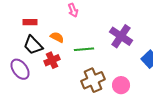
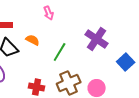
green line: (84, 49) -> (60, 52), turned -54
red cross: (52, 60) -> (37, 87), moved, turned 35

